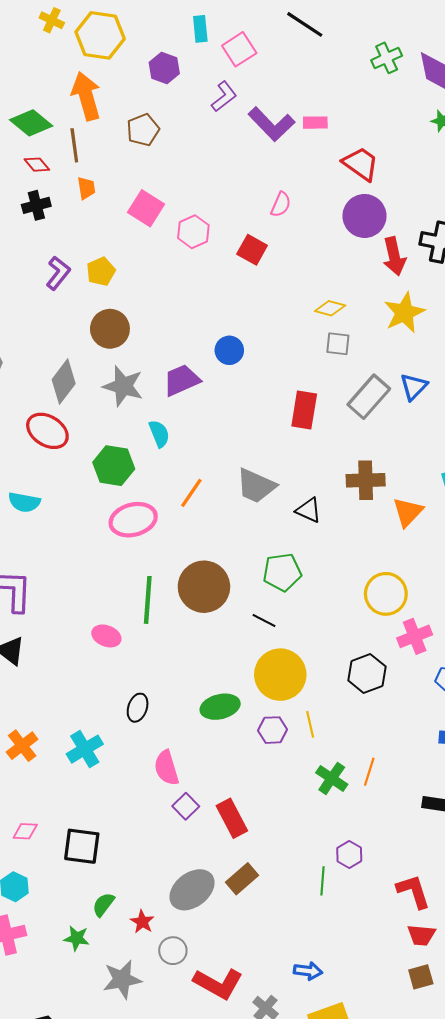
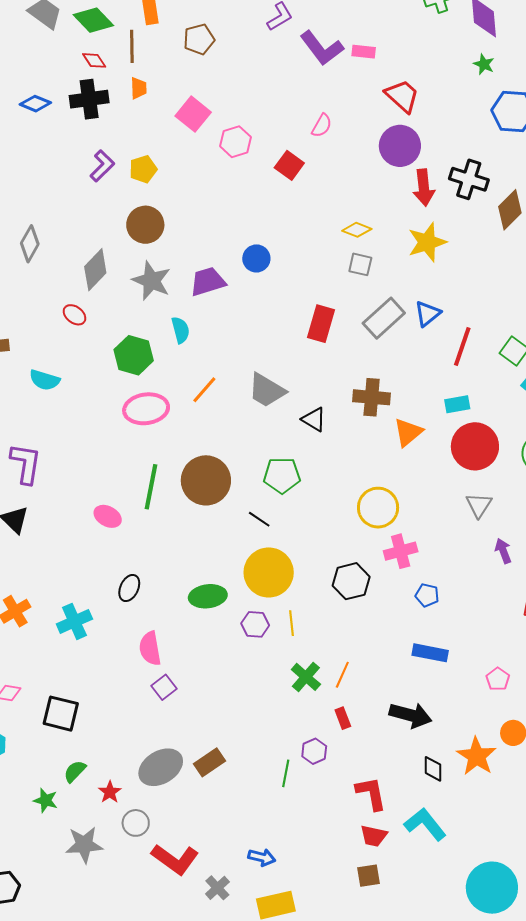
black cross: (36, 205) -> (89, 99), size x1.4
red ellipse: (47, 431) -> (75, 315), size x0.6
red rectangle: (232, 818) -> (343, 718), moved, size x0.6

